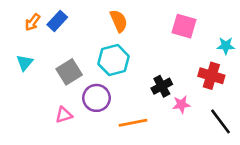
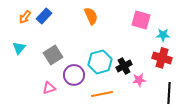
cyan star: (226, 46) -> (163, 35), moved
cyan hexagon: (113, 60) -> (100, 62), moved
black line: (221, 121) -> (169, 93), turned 40

